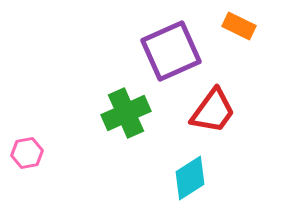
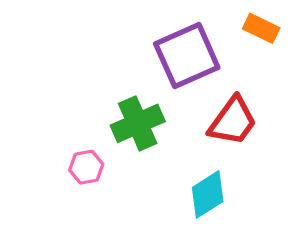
pink hexagon: (27, 153) -> (86, 167), moved

